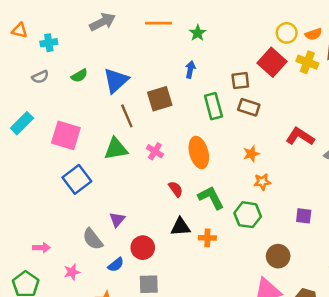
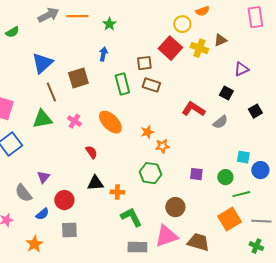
gray arrow: (102, 22) -> (48, 15), moved
orange semicircle: (313, 34) -> (202, 11), moved
green semicircle: (79, 76) -> (12, 32), moved
orange ellipse: (199, 152) -> (110, 122), turned -30
orange star: (251, 154) -> (147, 132), moved
green L-shape: (211, 198) -> (131, 217), moved

